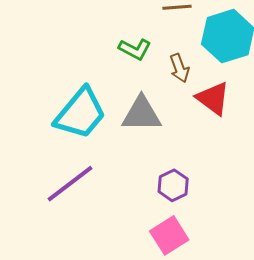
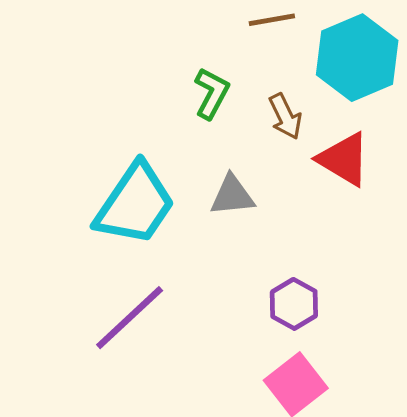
green L-shape: (135, 49) -> (212, 93), turned -84
gray triangle: (141, 114) -> (232, 195), size x0.7

